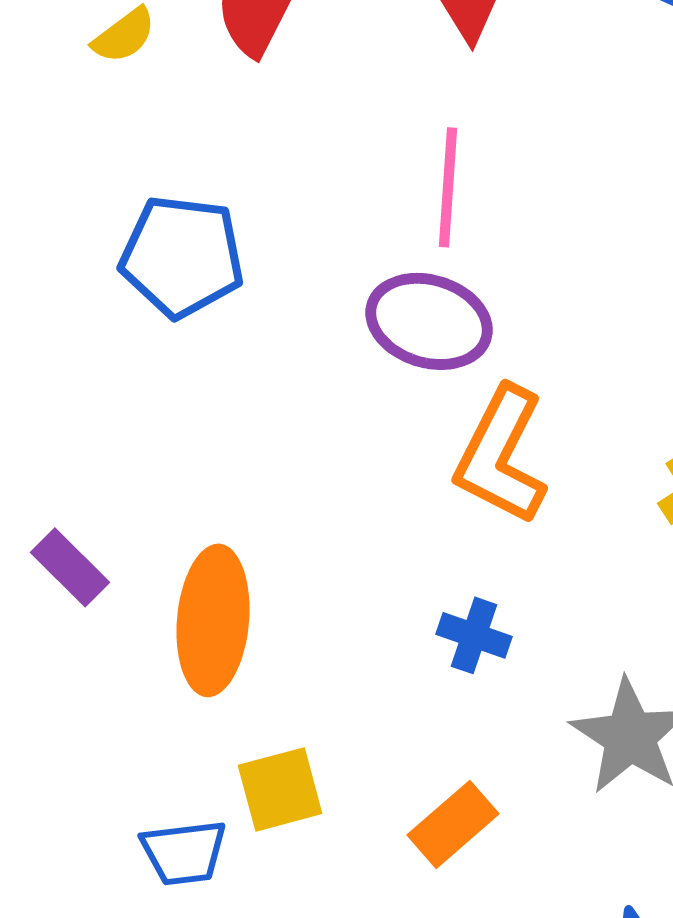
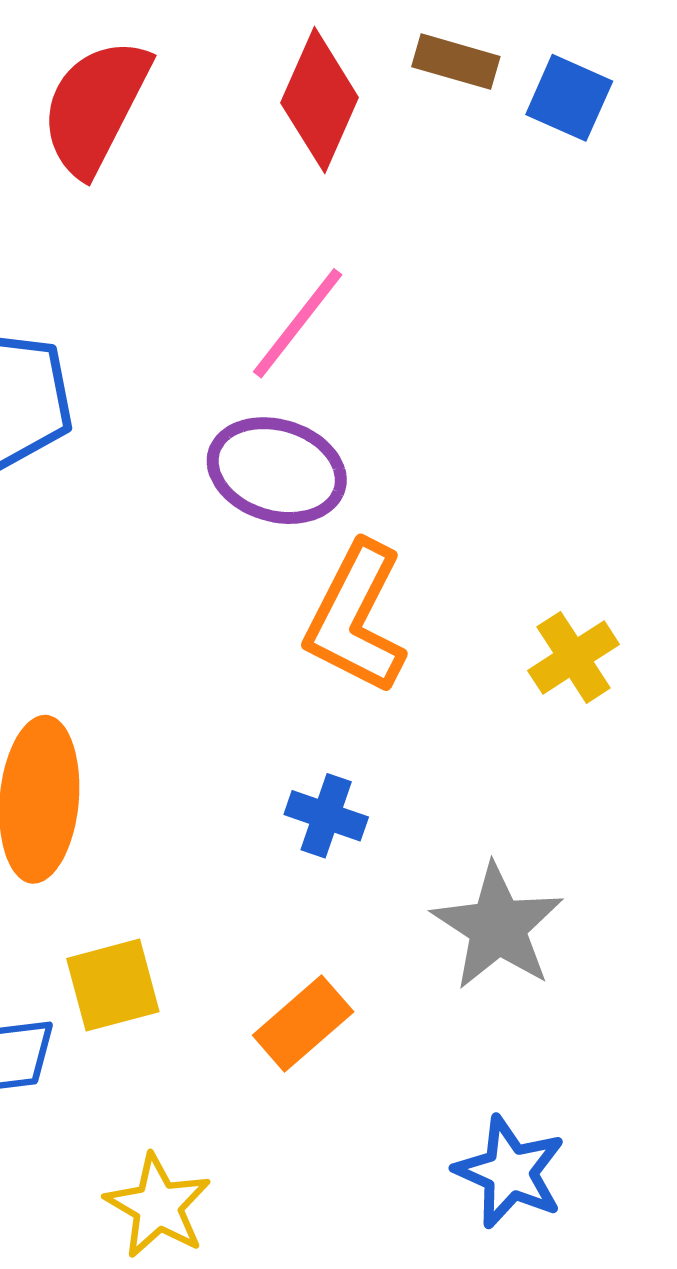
pink line: (448, 187) -> (298, 323), turned 34

